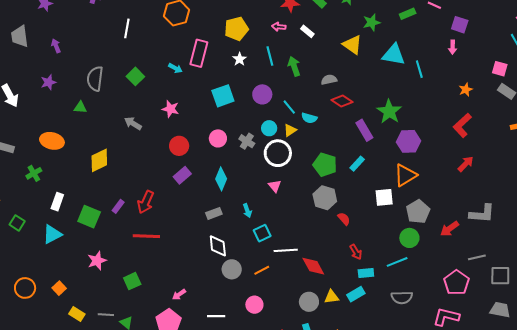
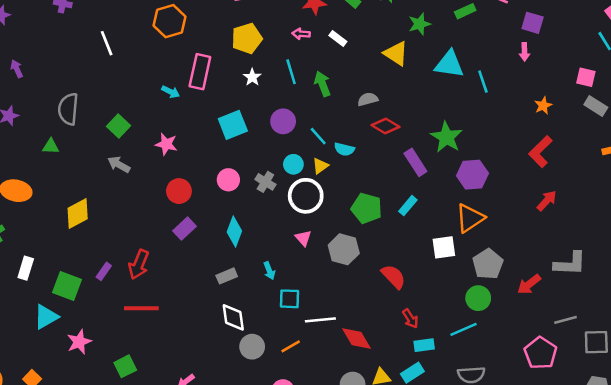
white line: (127, 28) -> (107, 43), turned -30
green square: (135, 76) -> (119, 126), moved
gray hexagon: (325, 198) -> (344, 249), moved
red semicircle: (344, 219) -> (393, 277), size x1.5
cyan square: (262, 233) -> (290, 299), turned 30
cyan triangle: (52, 234) -> (46, 317), moved

